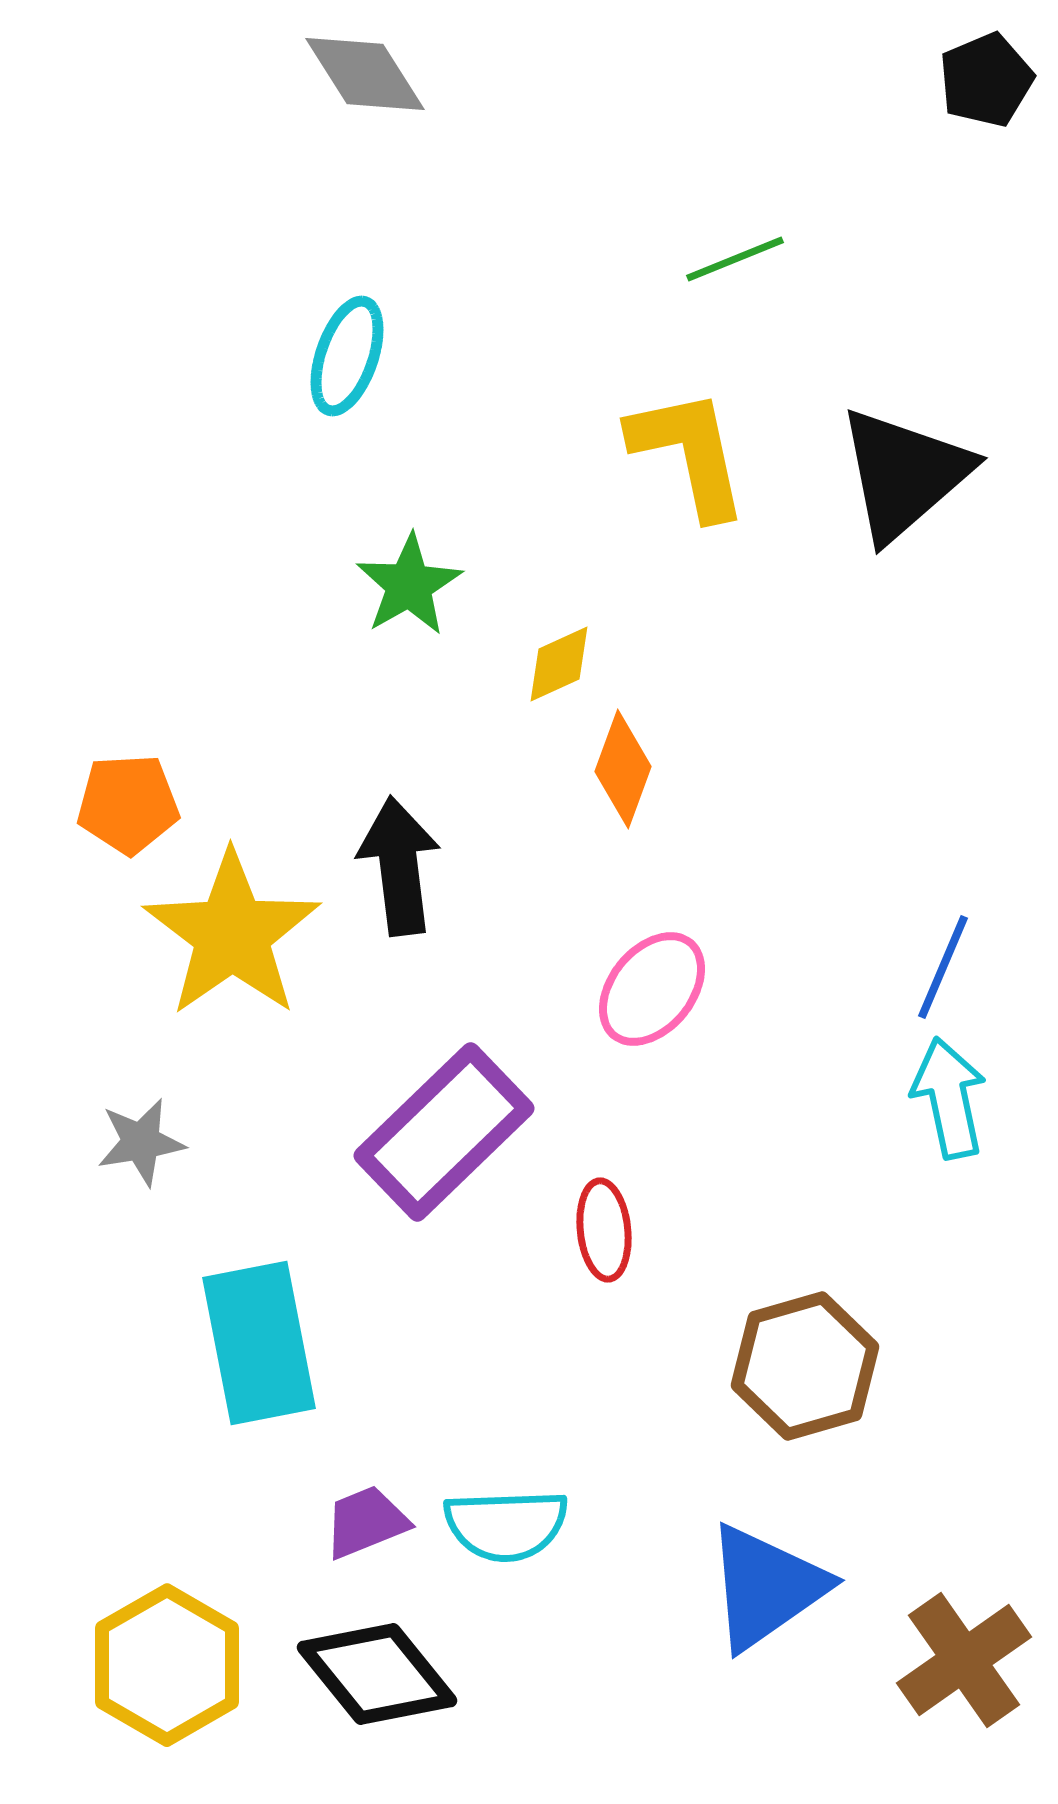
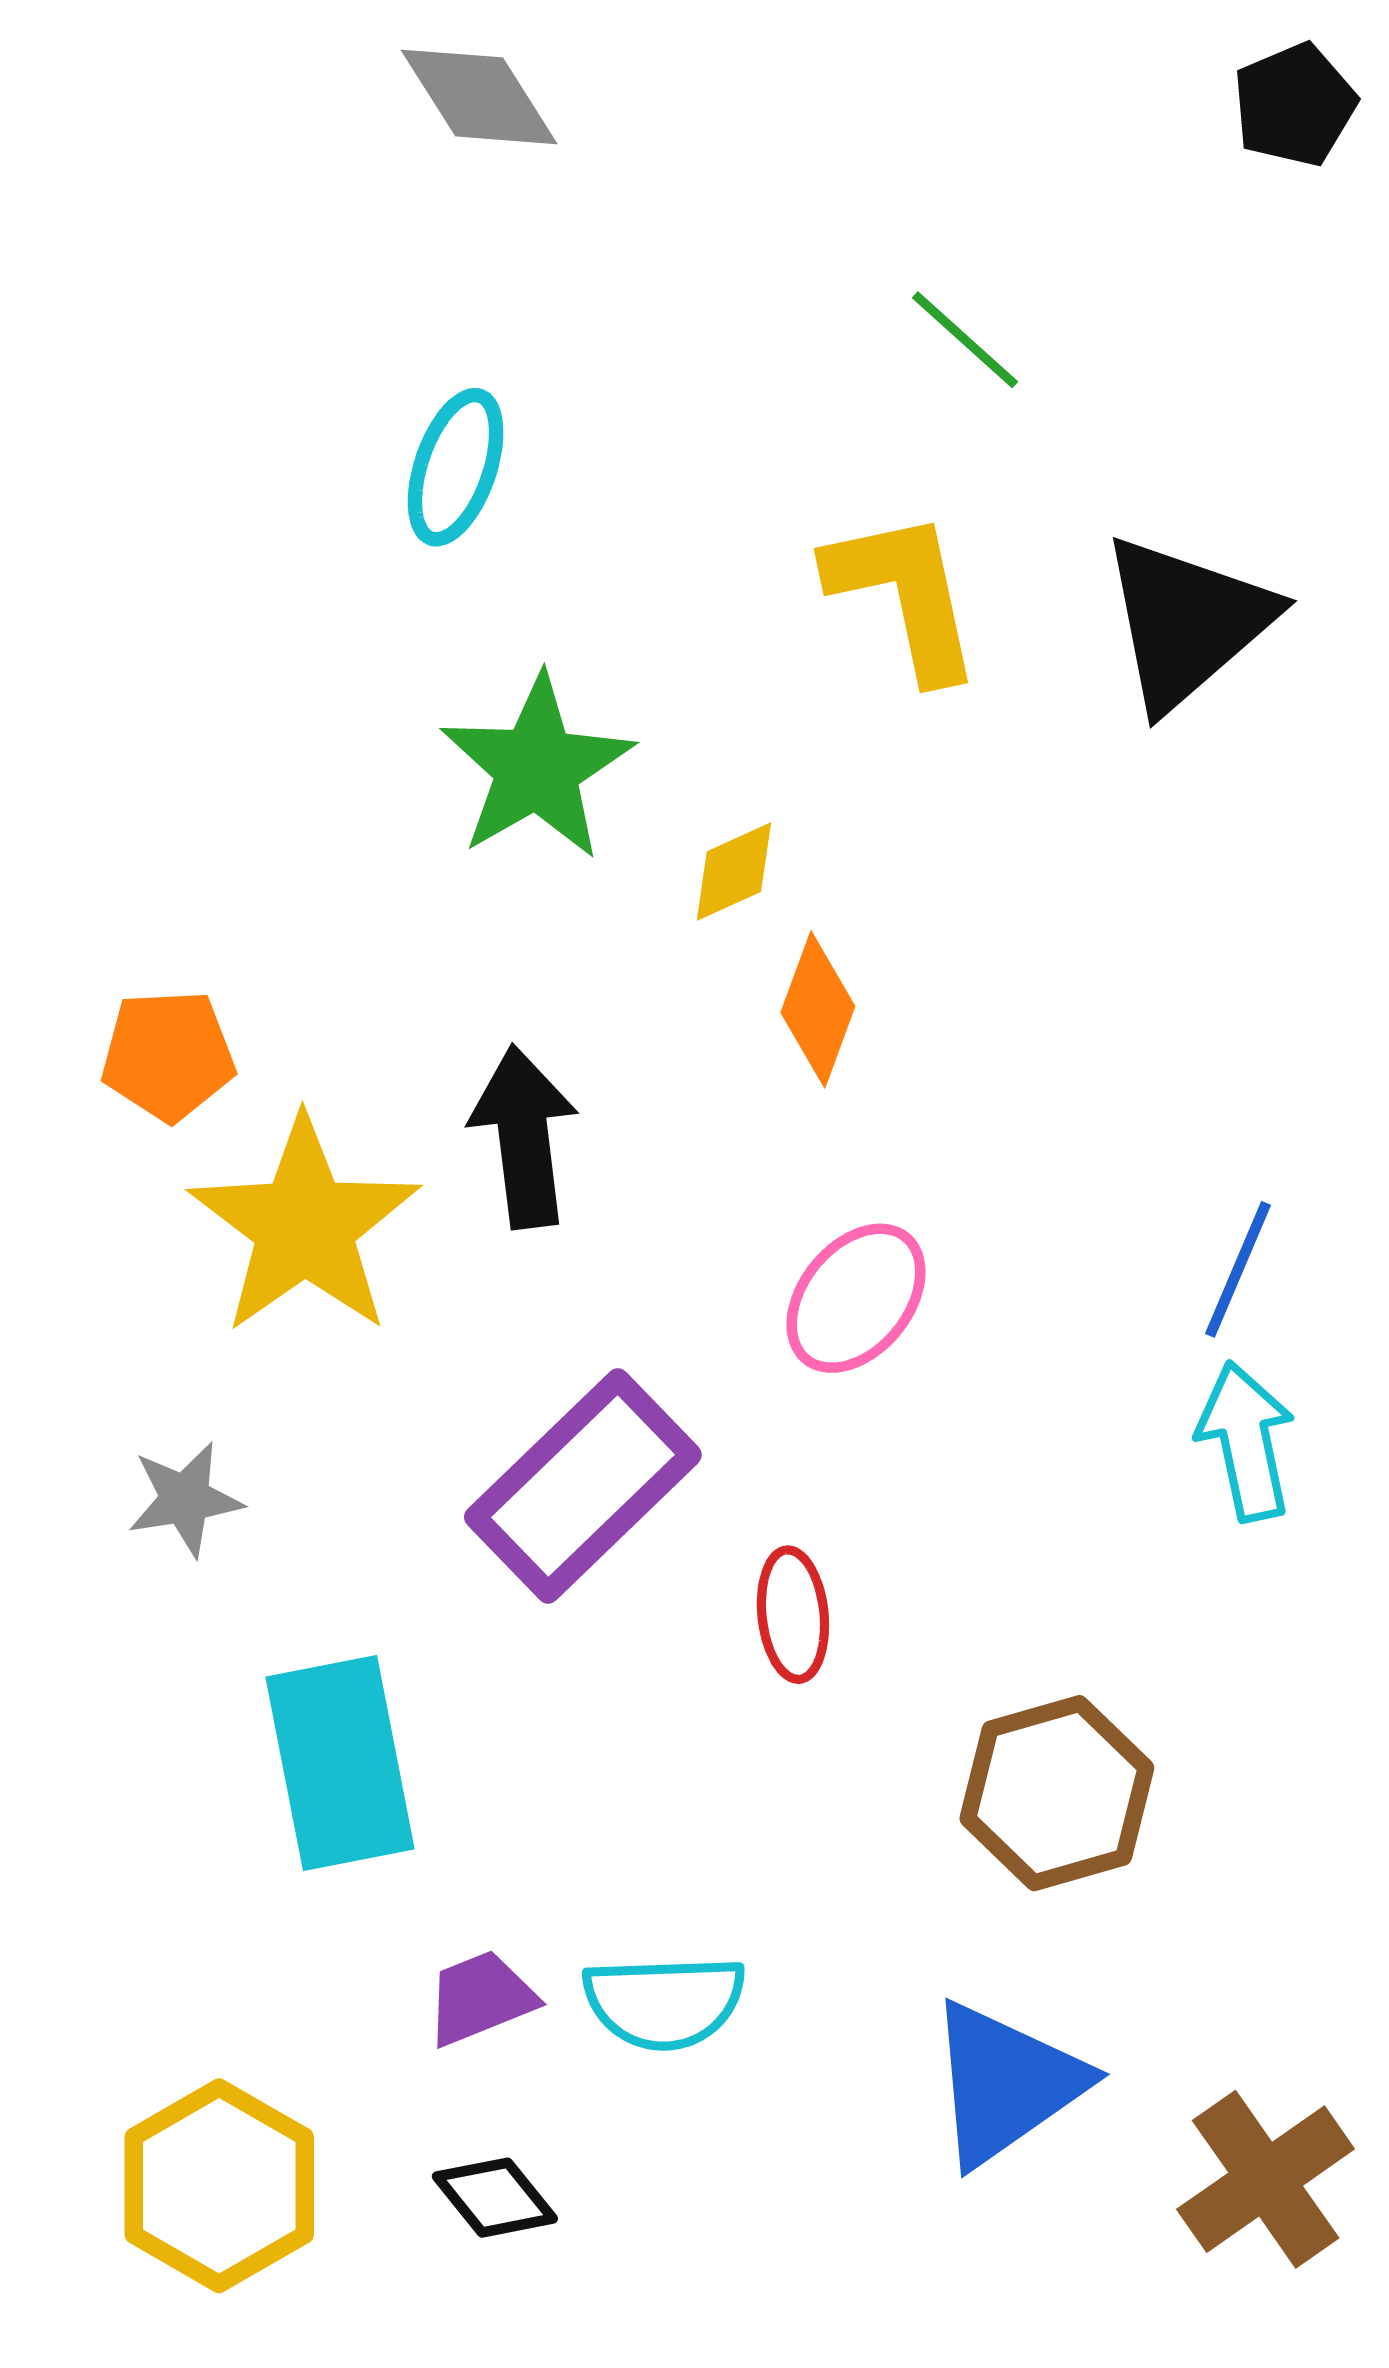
green line: (735, 259) -> (965, 340), turned 64
green star: (409, 585) -> (537, 768), size x1.4
black diamond: (377, 1674) -> (495, 2198), size x0.6

